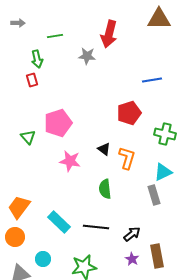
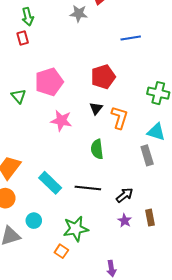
blue line: (152, 80) -> (131, 38), moved
red pentagon: (129, 113) -> (103, 77), moved
black triangle: (104, 149) -> (96, 108), turned 32
cyan triangle: (163, 172) -> (156, 132), turned 42
brown rectangle: (157, 256) -> (150, 218), size x0.7

